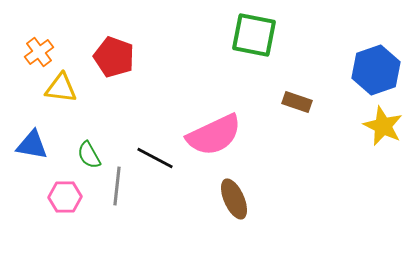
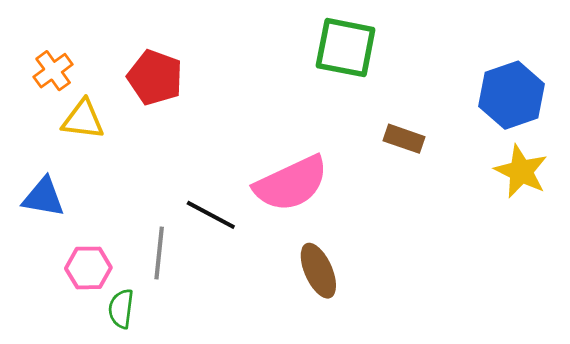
green semicircle: (89, 155) -> (121, 309), moved, turned 36

